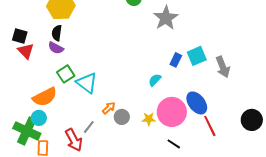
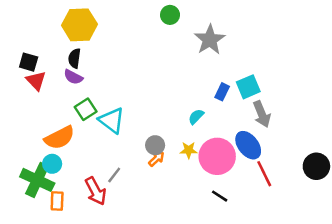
gray arrow: (223, 67) -> (262, 114), moved
orange arrow: (109, 108) -> (156, 159), moved
gray circle: (122, 117) -> (155, 145), moved
yellow star: (149, 119) -> (189, 150), moved

